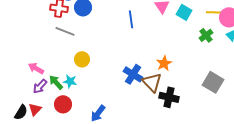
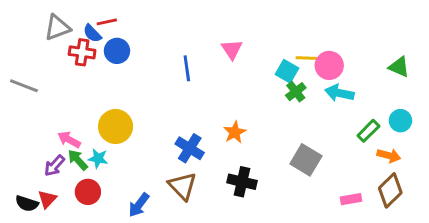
cyan square: (184, 12) -> (287, 71), moved
gray line: (65, 31) -> (24, 86), moved
yellow circle: (82, 59) -> (116, 126), size x1.5
pink arrow: (36, 68) -> (69, 140), moved
brown triangle: (152, 82) -> (182, 186), moved
black semicircle: (21, 112) -> (27, 204), turned 77

